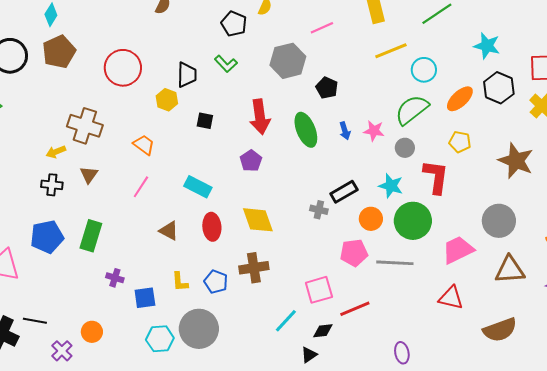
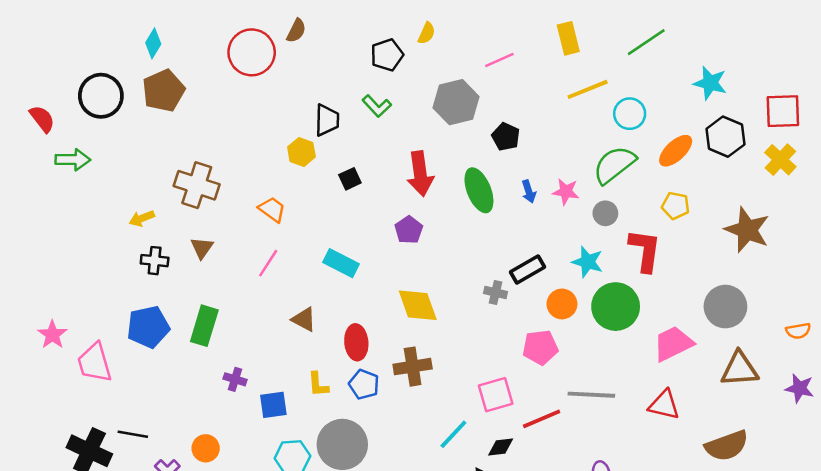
black pentagon: (234, 24) -> (387, 55), turned 30
red circle: (123, 68) -> (252, 52), moved
black square: (205, 121) -> (350, 179), turned -36
yellow arrow: (56, 152) -> (142, 218), moved
red ellipse: (212, 227) -> (356, 342), moved
gray line: (395, 263) -> (591, 395), moved

